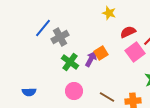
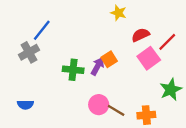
gray cross: (60, 37) -> (29, 52), moved
green cross: (70, 62) -> (73, 70), turned -30
pink circle: (74, 91) -> (99, 105), moved

